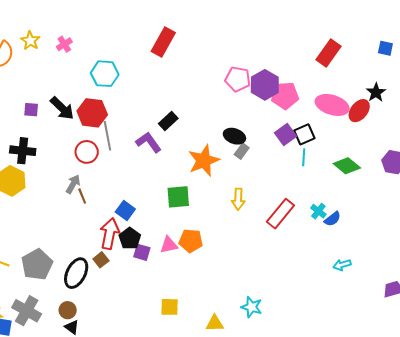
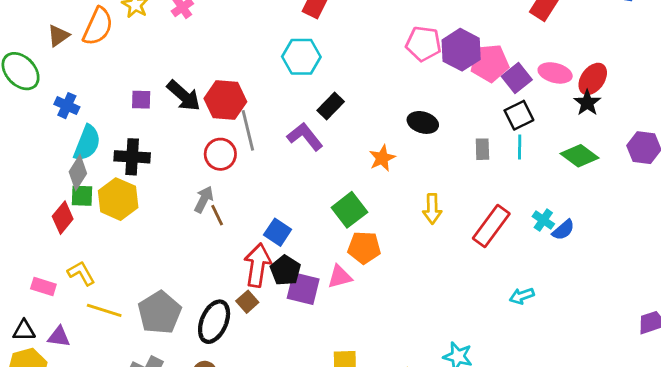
cyan hexagon: (105, 74) -> (301, 57), moved
black star: (376, 92) -> (587, 103), moved
pink ellipse: (332, 105) -> (555, 73), size x0.7
purple square: (285, 135) -> (517, 78), moved
gray rectangle: (242, 151) -> (482, 149), moved, turned -35
orange star: (204, 161) -> (382, 158), size x0.6
green square: (178, 197) -> (349, 210), turned -30
orange pentagon: (191, 241) -> (364, 248), moved
purple square: (142, 252) -> (303, 289), size x1.4
cyan arrow: (342, 265) -> (522, 296), moved

